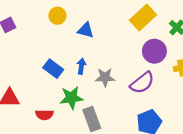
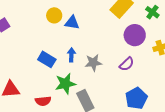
yellow circle: (57, 16) -> (54, 15), moved
purple semicircle: (142, 83) -> (127, 64), size x0.7

